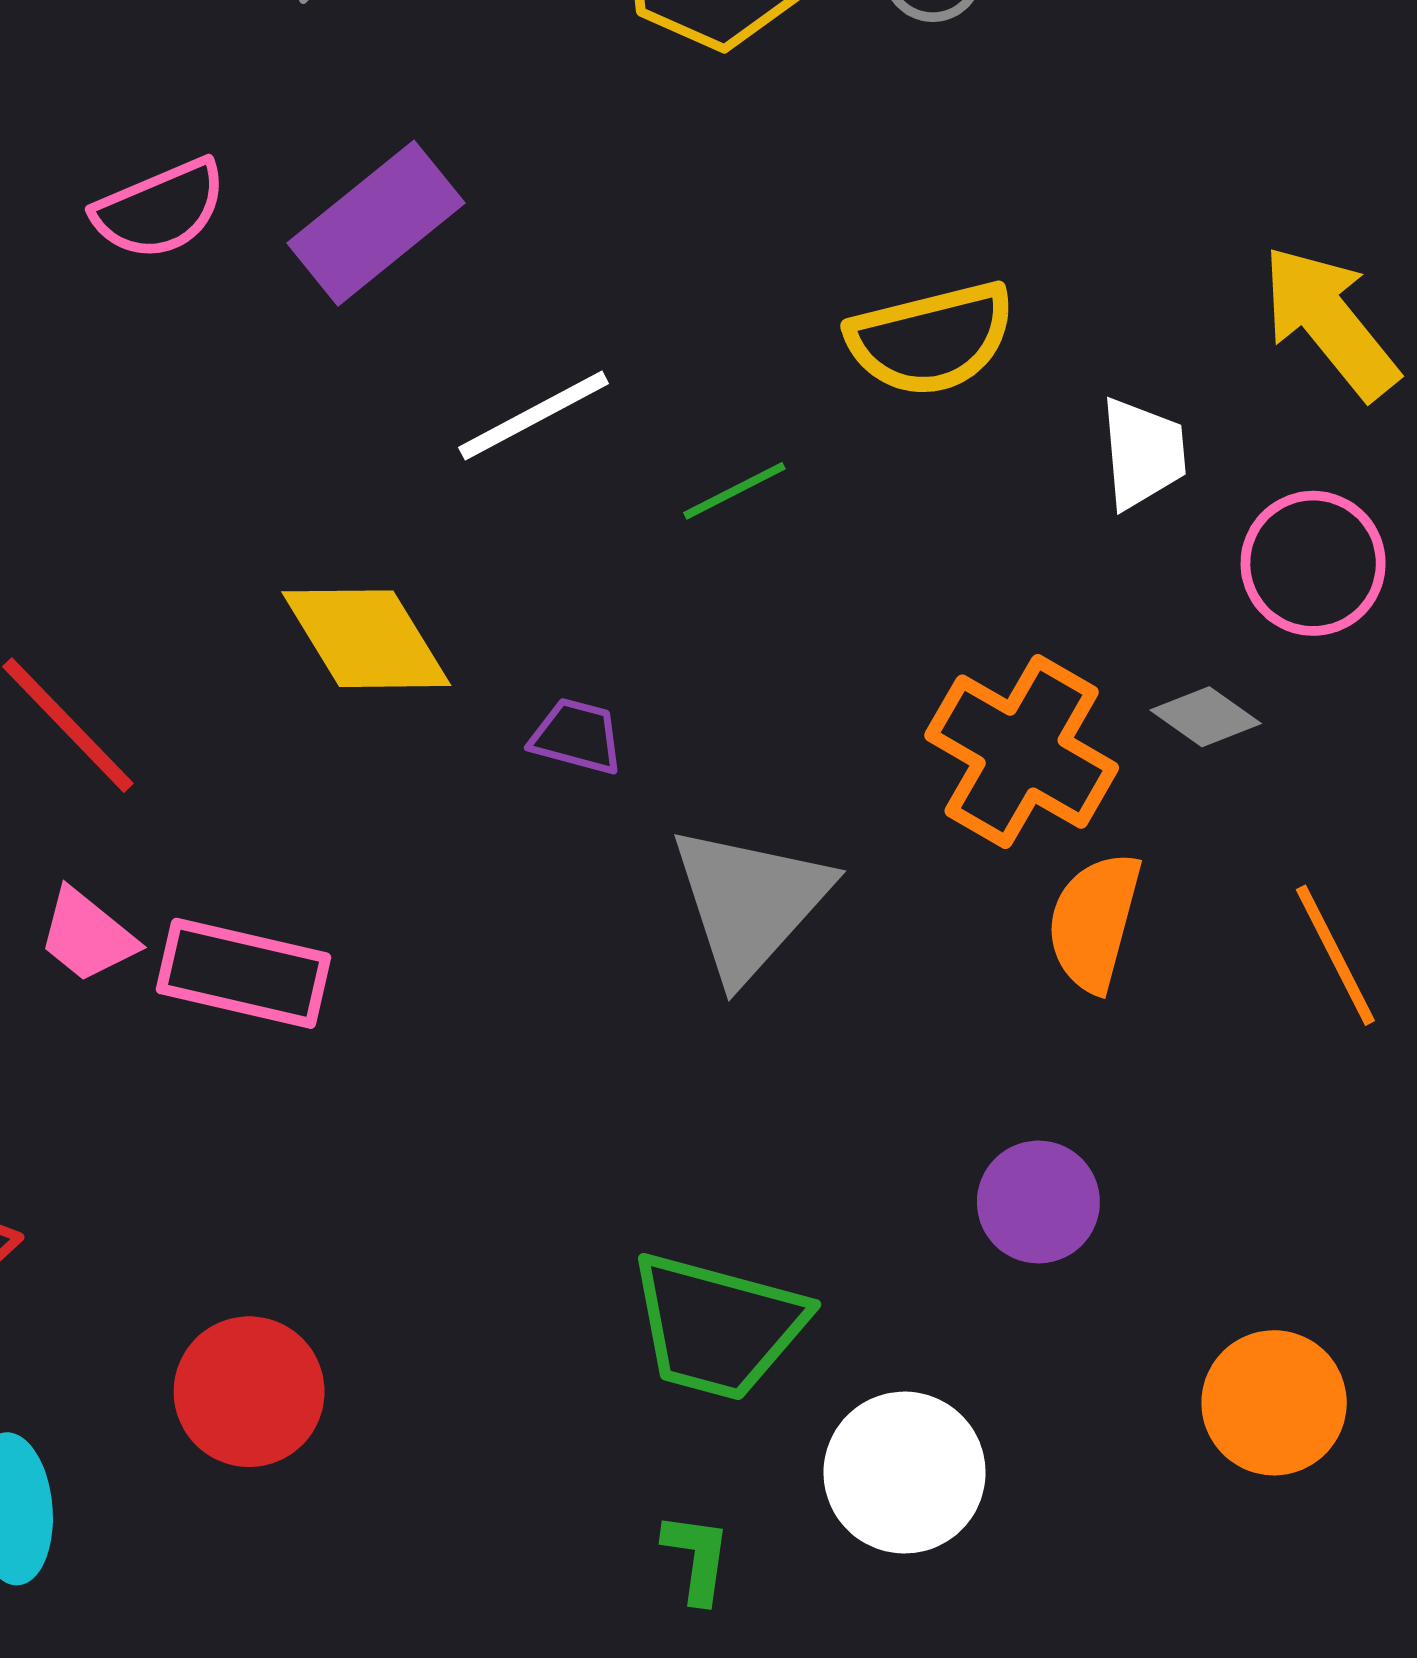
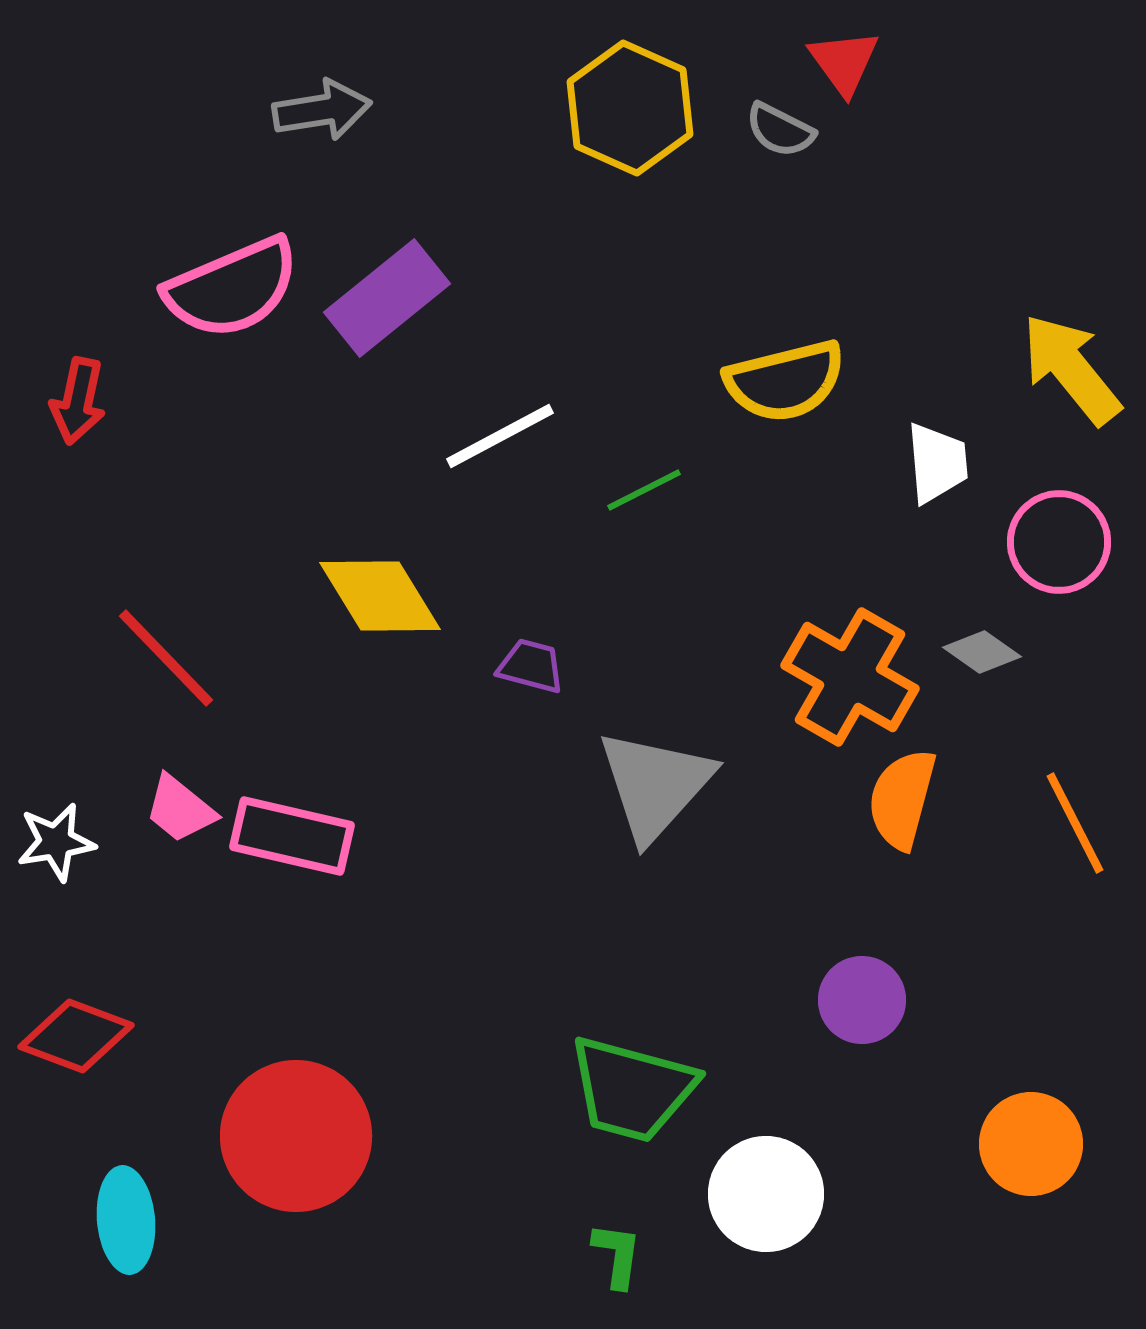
pink semicircle: (160, 209) -> (232, 288), size x1.4
red circle: (249, 1392) -> (296, 1136), size x1.4

